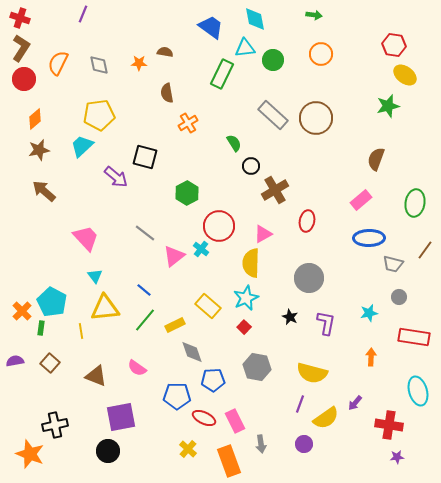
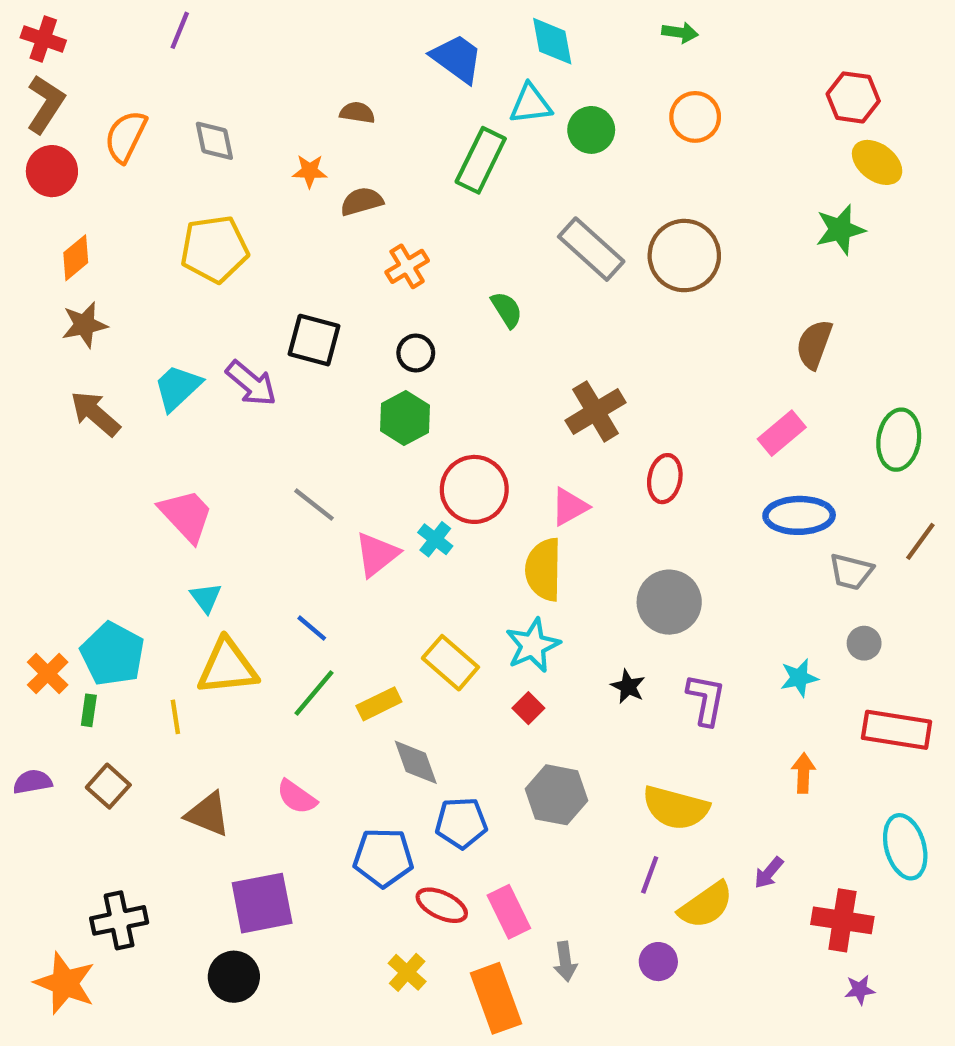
orange star: (139, 63) -> (310, 171), moved
brown semicircle: (167, 93) -> (362, 201), turned 84
cyan trapezoid: (82, 146) -> (178, 388), moved
black circle: (251, 166) -> (416, 353), moved

